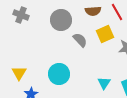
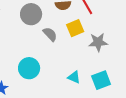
cyan triangle: (104, 83) -> (74, 77), turned -40

